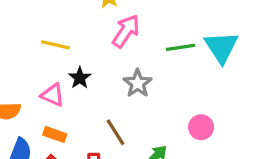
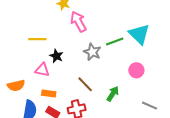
pink arrow: (126, 31) -> (78, 22), turned -50
green line: (181, 47) -> (115, 42), moved
cyan triangle: (221, 47) -> (139, 34), moved

